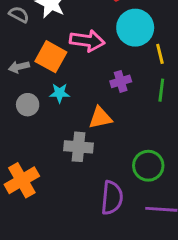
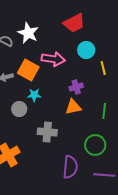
cyan circle: (135, 28) -> (86, 50), size x0.7
green line: (161, 90) -> (104, 111), moved
gray circle: (28, 105) -> (19, 109), moved
orange triangle: (100, 118) -> (73, 107), moved

